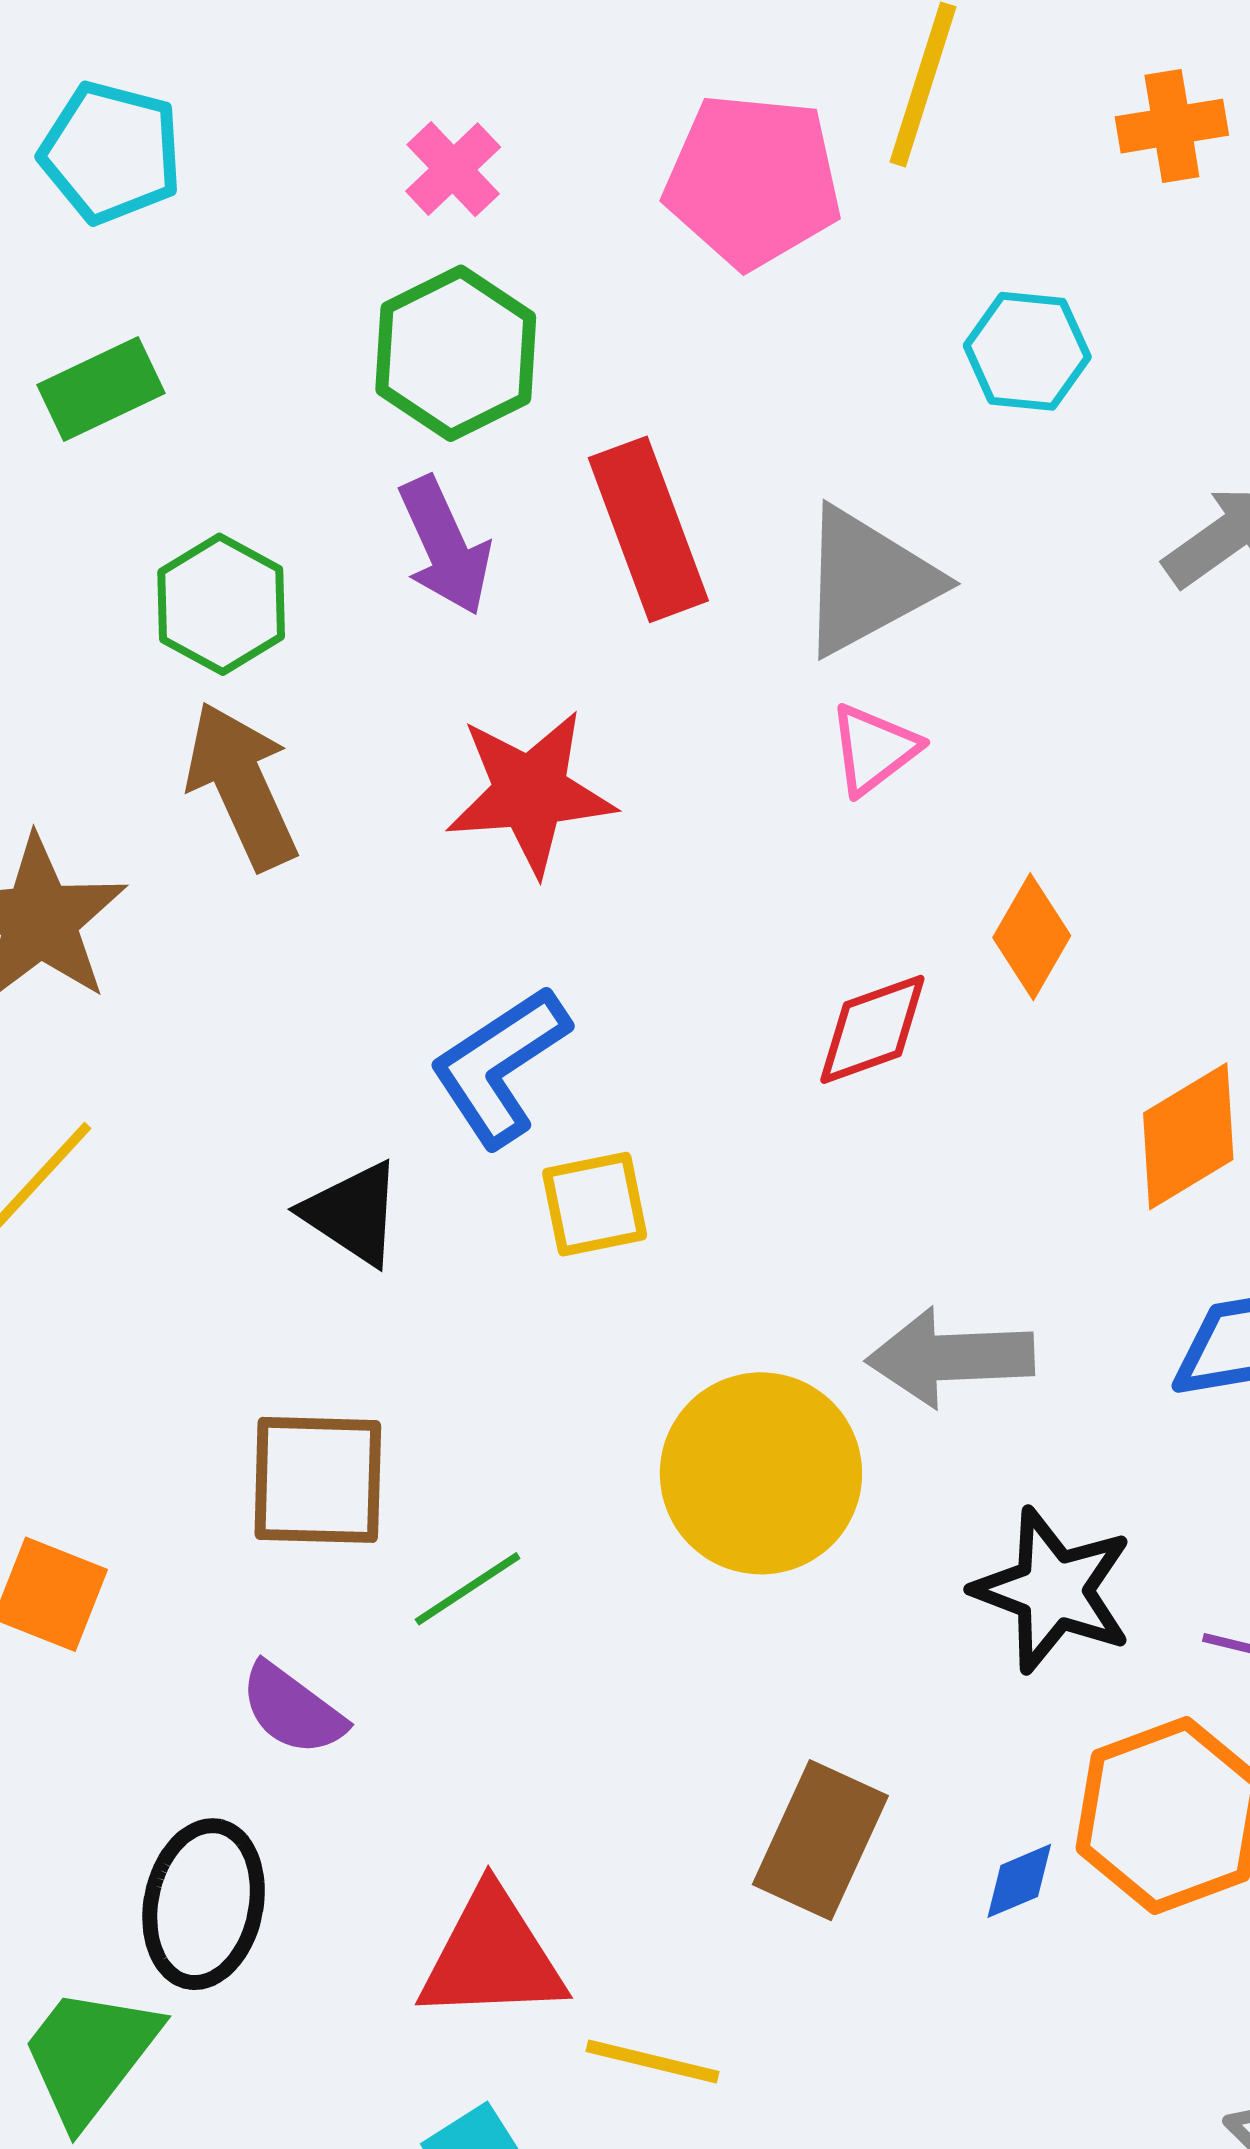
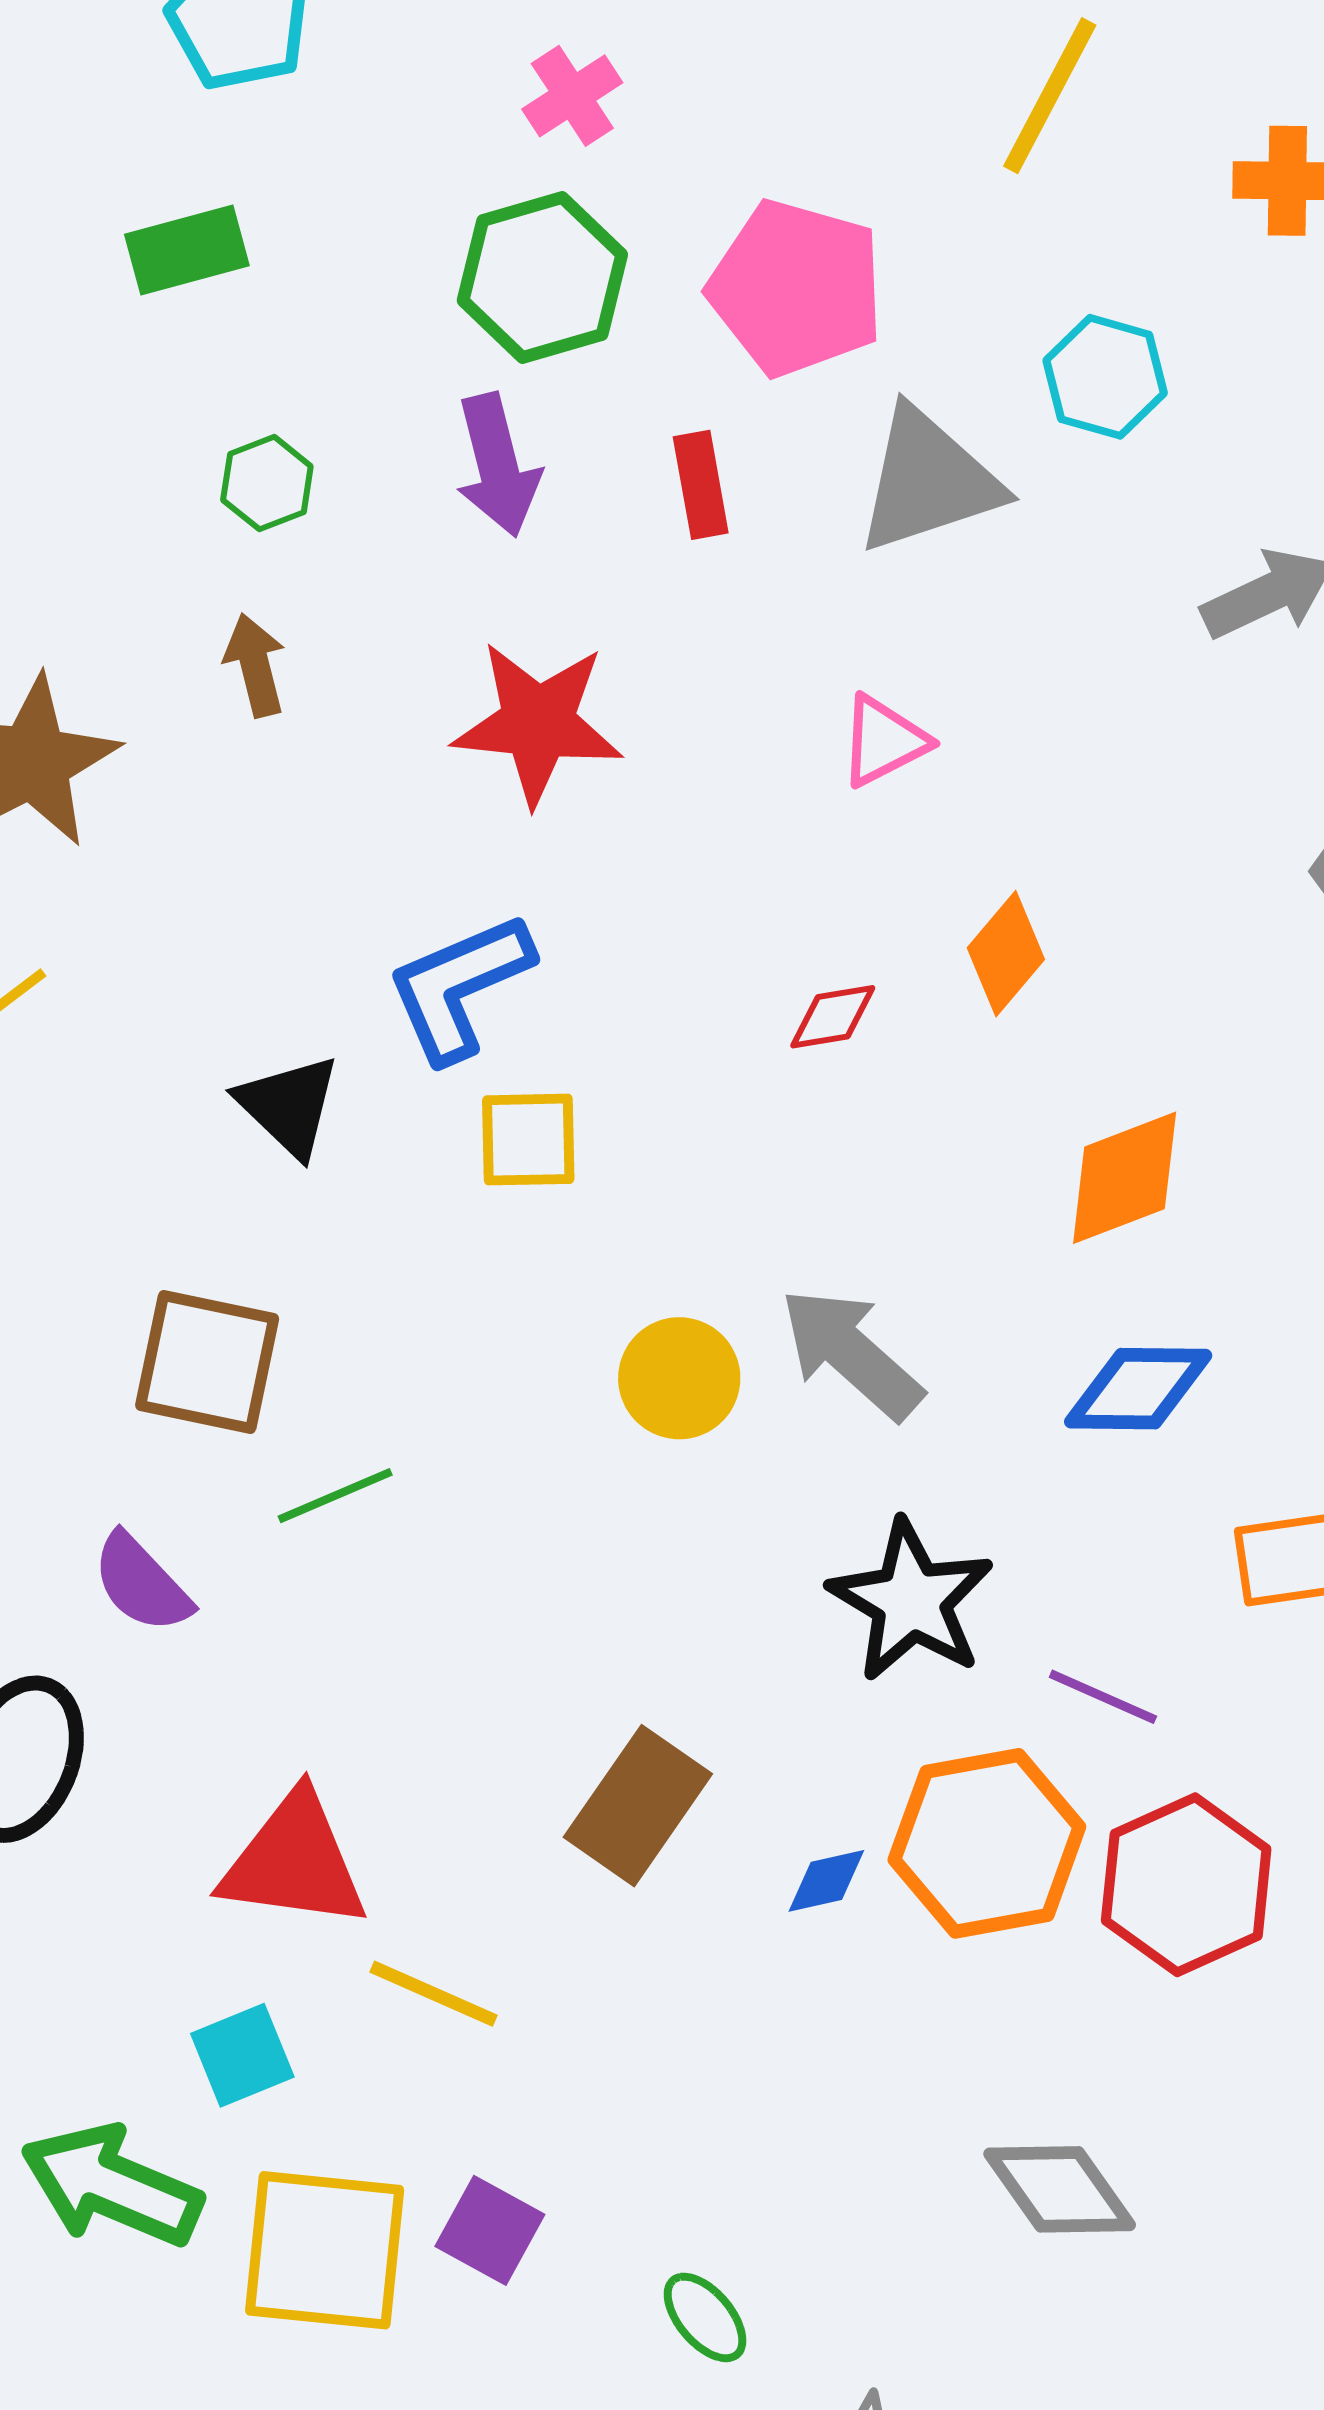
pink pentagon: (753, 181) -> (796, 288), moved
red rectangle: (648, 529) -> (701, 485), size x0.6
gray triangle: (868, 581) -> (928, 481), moved
green hexagon: (221, 604) -> (267, 483), size x0.7
brown arrow: (242, 786) -> (255, 665), size x0.6
red diamond: (872, 1029) -> (833, 1017), size x0.7
gray arrow: (950, 1357) -> (851, 1353), turned 34
yellow circle: (761, 1473) -> (679, 1378), moved, size x0.6

